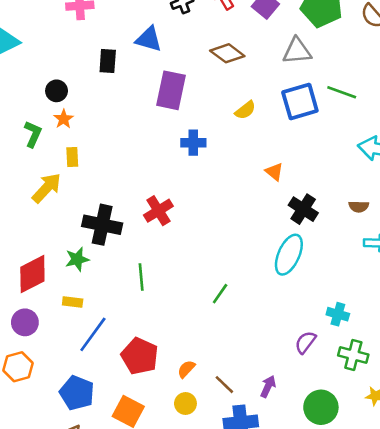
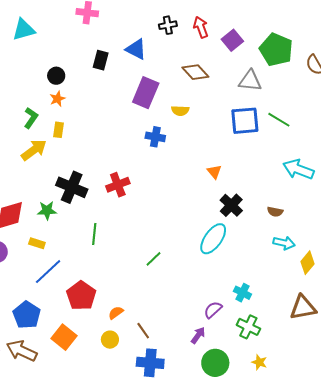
yellow semicircle: (245, 110) -> (180, 111), moved, turned 30
green L-shape: (33, 134) -> (31, 118), moved
purple arrow: (268, 386) -> (198, 335), moved

